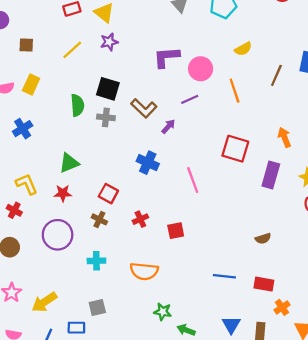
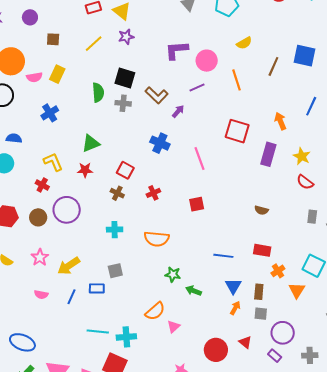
red square: (176, 231) -> (197, 204), moved
purple circle: (58, 235) -> (67, 210), moved
brown semicircle: (263, 239) -> (261, 210), turned 32
blue line: (224, 276) -> (223, 256), moved

